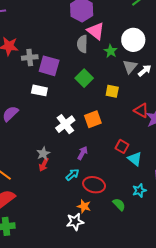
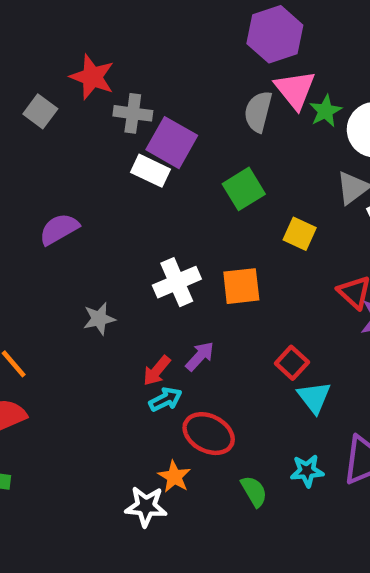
green star: (111, 51) -> (325, 111), moved
white rectangle: (39, 90) -> (150, 171), moved
gray star: (43, 153) -> (99, 319), moved
red arrow: (44, 165) -> (157, 371), moved

